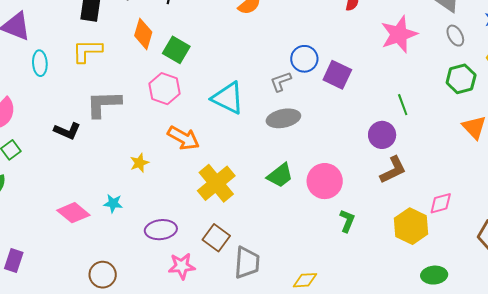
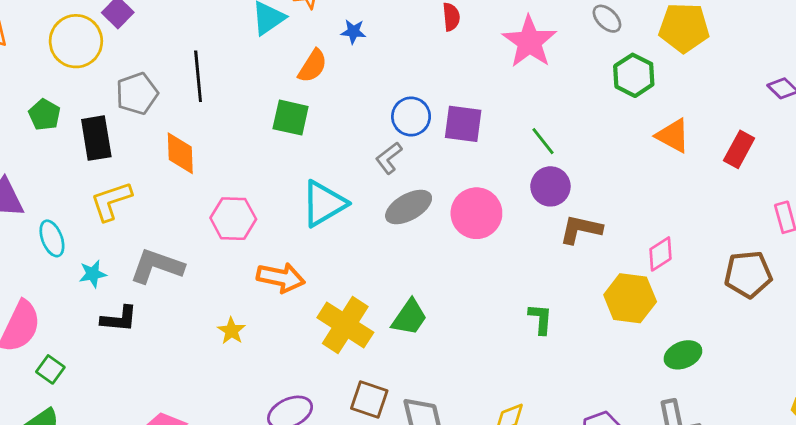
green square: (176, 50) -> (291, 118), moved
cyan triangle: (228, 98) -> (324, 204), turned -39
gray L-shape: (104, 104) -> (157, 266), turned 39
green line: (403, 105) -> (543, 141), moved
brown L-shape: (393, 170) -> (581, 229), turned -124
green trapezoid: (280, 175) -> (409, 317), moved
pink circle: (325, 181) -> (476, 213), moved
cyan star: (113, 203) -> (93, 274), moved

